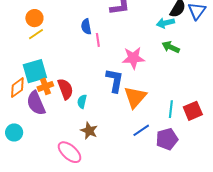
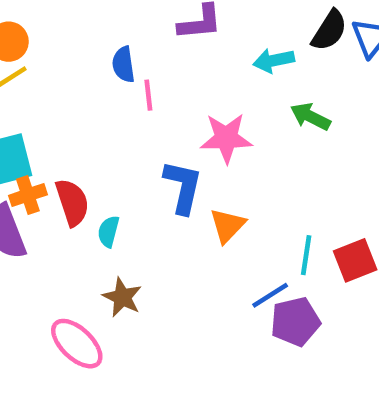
cyan arrow: (165, 23) -> (274, 61), moved
orange triangle: (135, 97) -> (227, 225), size x0.7
blue line: (141, 130) -> (270, 295), moved

